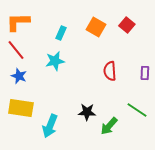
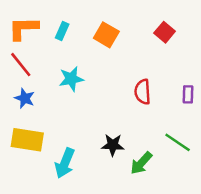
orange square: (96, 27) -> (106, 35), moved
cyan rectangle: (61, 33) -> (62, 31), moved

